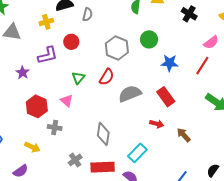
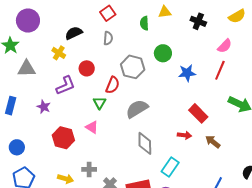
gray semicircle: (87, 14) -> (108, 38), moved
yellow cross: (46, 22) -> (59, 53), turned -32
red semicircle: (107, 77) -> (113, 85), moved
gray semicircle: (130, 94) -> (137, 109), moved
red rectangle: (166, 97) -> (198, 113), moved
gray cross: (55, 127) -> (89, 169), moved
gray diamond: (103, 134) -> (145, 143), moved

